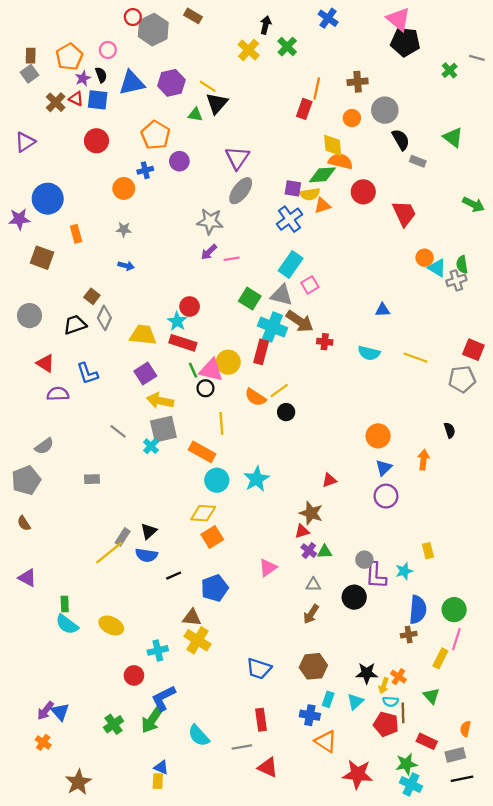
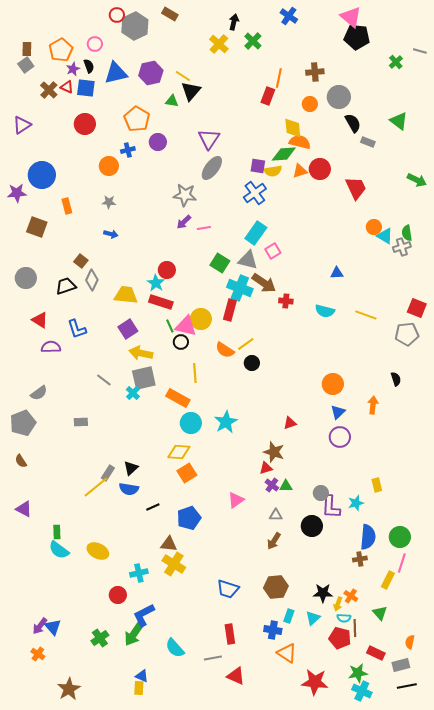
orange triangle: (322, 205) -> (300, 171), moved

